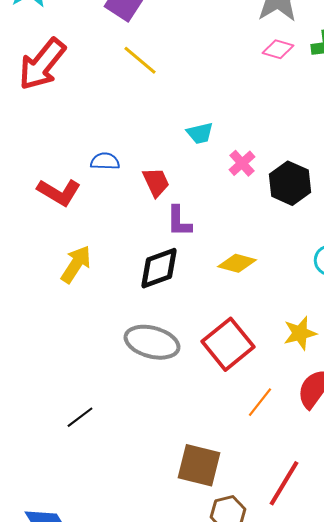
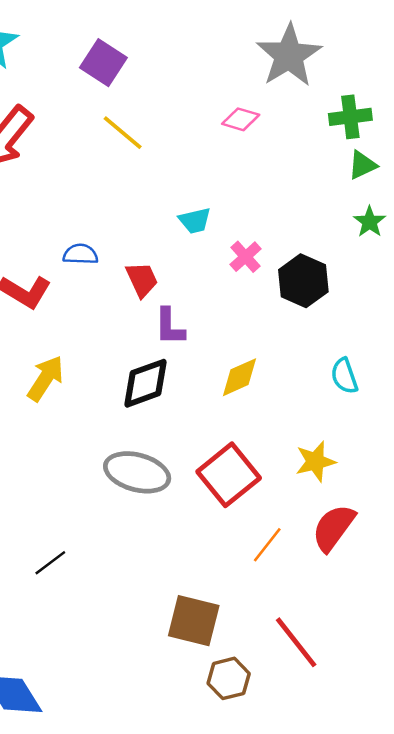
pink diamond: (278, 49) -> (241, 119), moved
yellow diamond: (237, 263) -> (239, 377), turned -39
red line: (284, 483) -> (296, 642), turned -69

